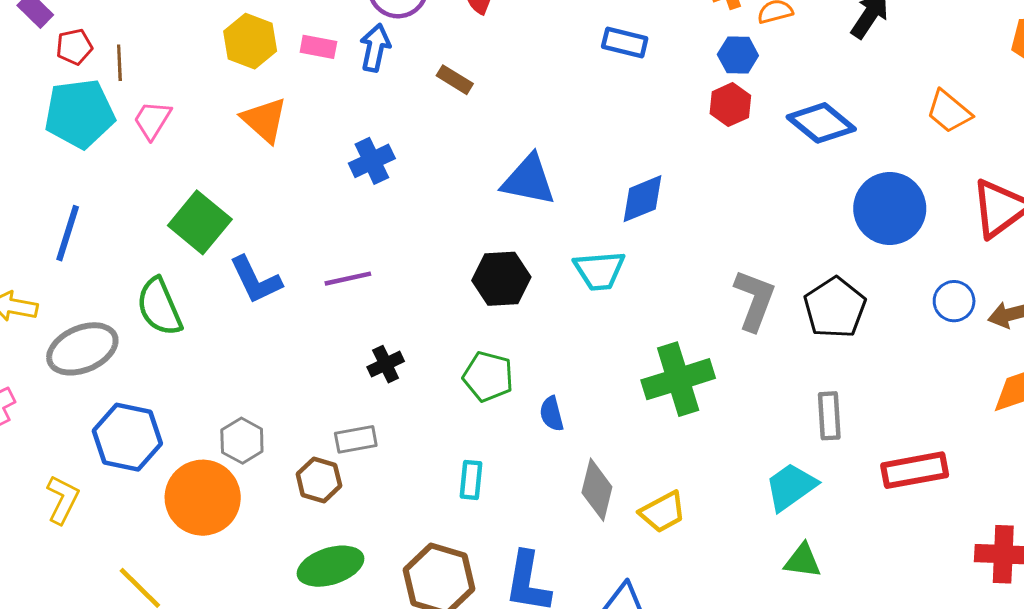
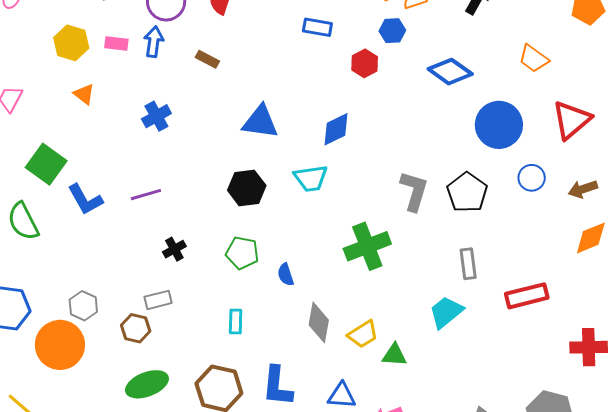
red hexagon: (730, 105) -> (365, 63), moved
orange triangle: (264, 120) -> (84, 94), size x0.7
blue circle: (954, 301) -> (532, 178), moved
green triangle: (803, 561) -> (394, 355), moved

